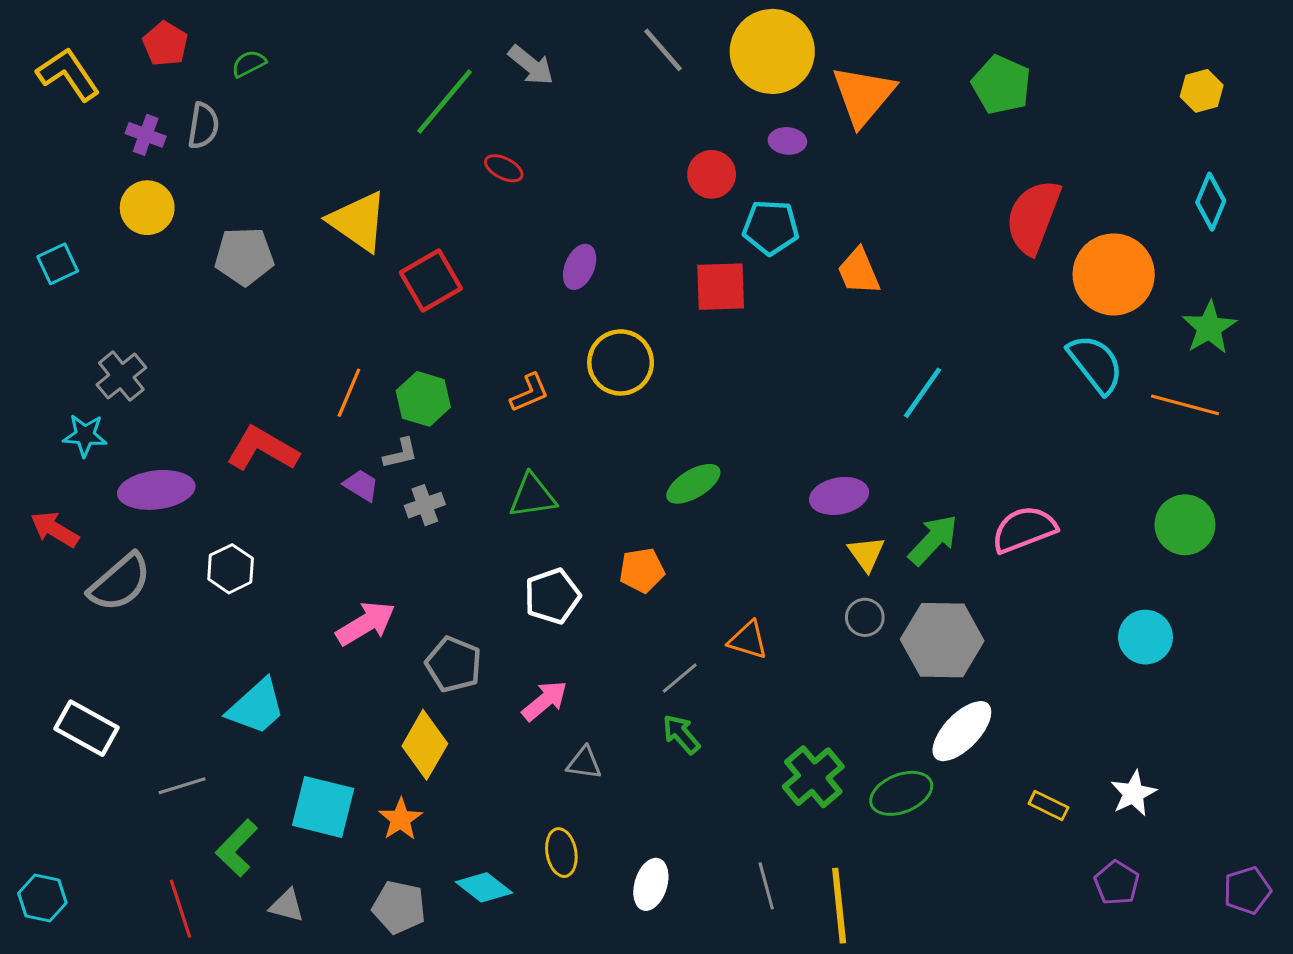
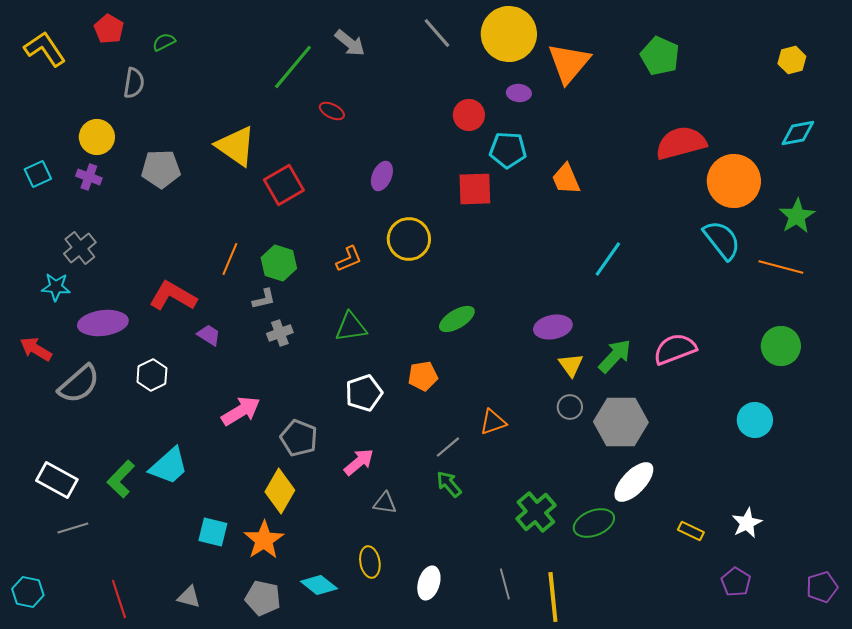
purple cross: (146, 135) -> (89, 177), moved
cyan diamond: (1211, 202) -> (798, 133), turned 57
red semicircle: (1033, 217) -> (681, 143), turned 54
purple trapezoid: (361, 485) -> (209, 335), moved
orange triangle: (748, 640) -> (493, 422), turned -36
gray line: (182, 786) -> (73, 528), moved
cyan square: (323, 807) -> (213, 532), size x0.7
orange star: (401, 819) -> (264, 540), size x1.4
green L-shape: (237, 848) -> (121, 479), moved

